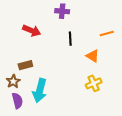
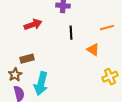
red arrow: (32, 31) -> (33, 25), turned -42
yellow cross: (94, 83) -> (110, 77), moved

